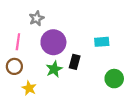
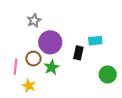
pink line: (18, 42) -> (16, 67), moved
black rectangle: (75, 62) -> (78, 53), moved
brown circle: (14, 66) -> (33, 59), moved

